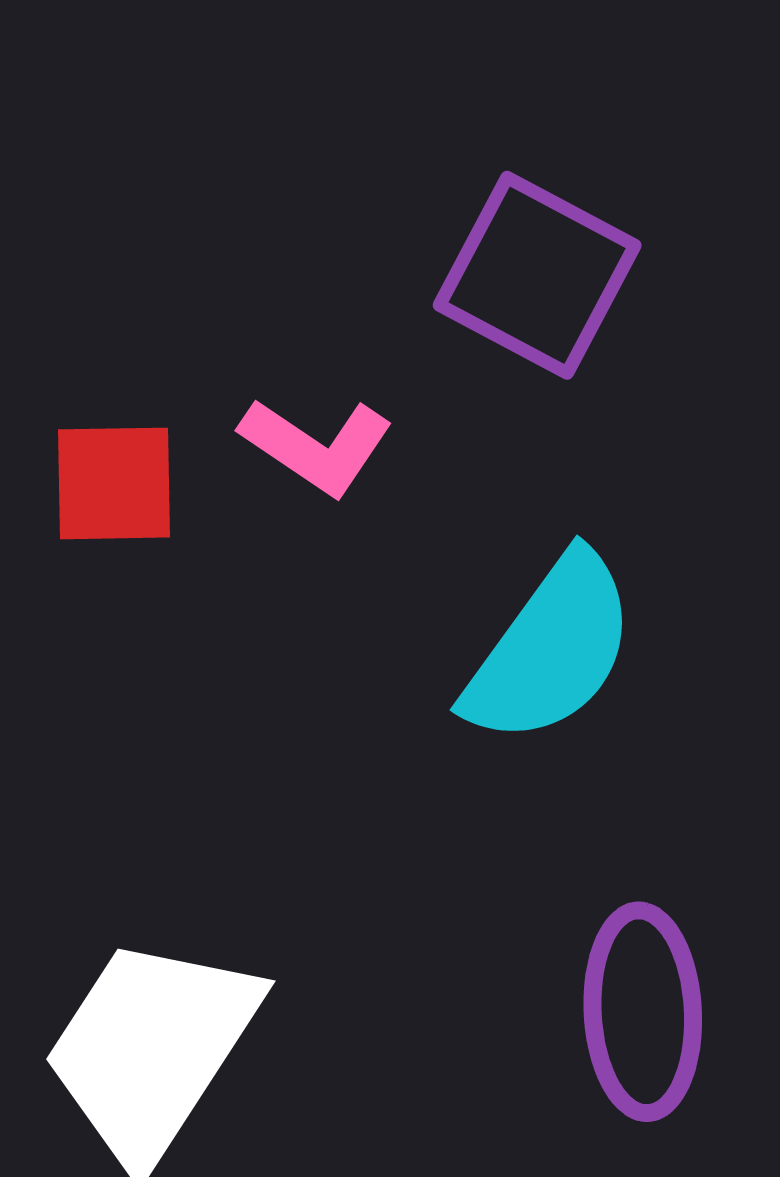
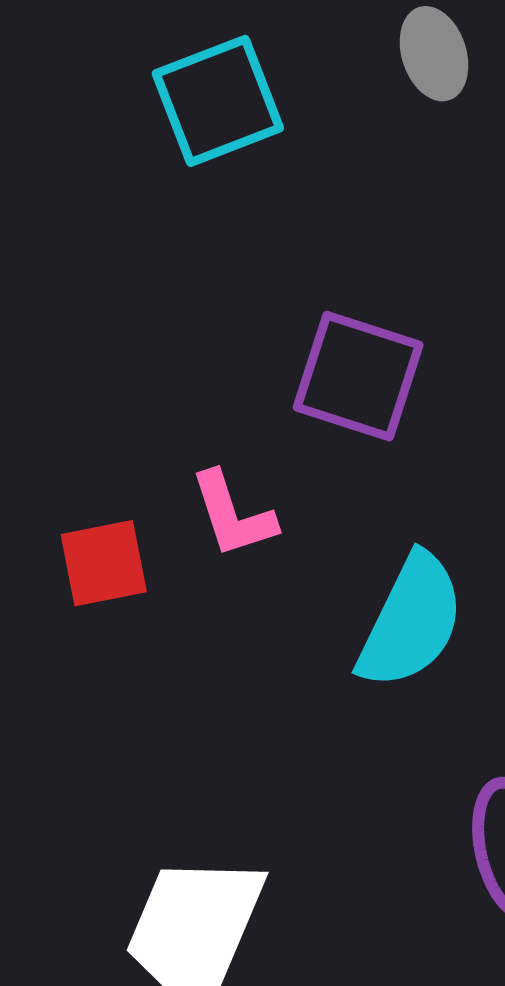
pink L-shape: (316, 446) -> (233, 515), turned 48

